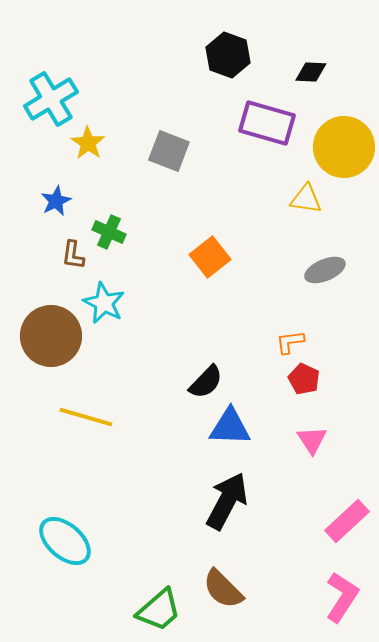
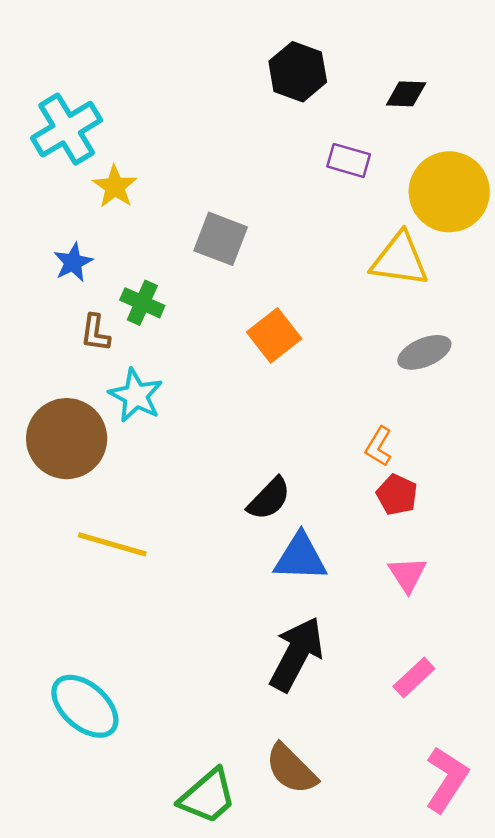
purple rectangle: (267, 123) -> (349, 160), size x0.6
gray square: (169, 151) -> (221, 239), moved
yellow triangle: (306, 199) -> (400, 260), size x1.4
orange L-shape: (290, 342) -> (379, 446), turned -52
pink rectangle: (347, 521) -> (414, 678), moved, size x0.7

